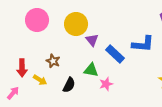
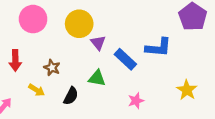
red arrow: (22, 68) -> (15, 60), moved
pink star: (106, 84) -> (136, 101), moved

